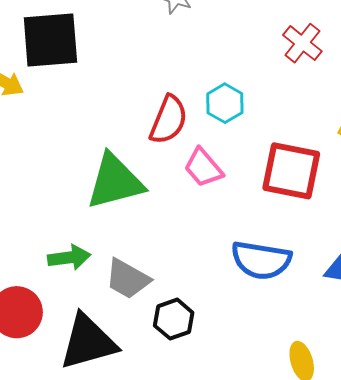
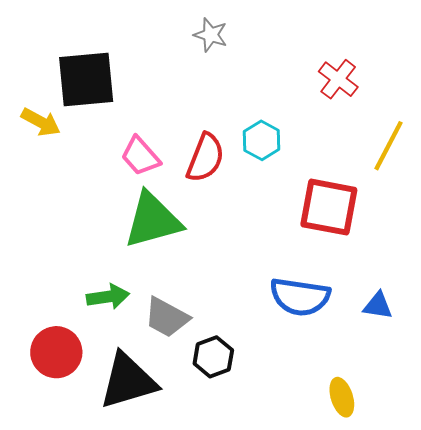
pink trapezoid: (203, 168) -> (140, 156), moved

